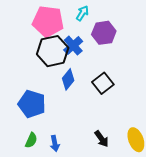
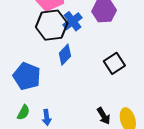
black square: (103, 83) -> (114, 63), moved
black arrow: (102, 139) -> (104, 116), moved

